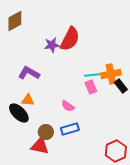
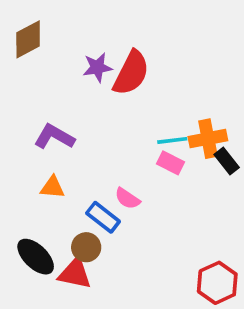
purple star: (52, 45) -> (97, 67), moved
pink rectangle: (91, 87) -> (170, 163), turned -40
black ellipse: (19, 113) -> (36, 257), moved
blue rectangle: (70, 129) -> (103, 217), moved, turned 54

